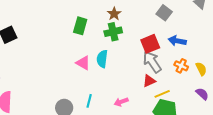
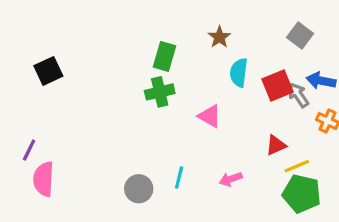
green cross: (113, 32) -> (160, 92), moved
cyan semicircle: (102, 59) -> (239, 73), moved
gray arrow: (152, 62) -> (298, 95), moved, size x0.7
pink triangle: (83, 63) -> (210, 116), moved

